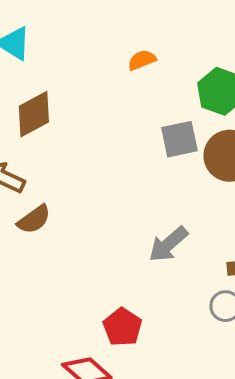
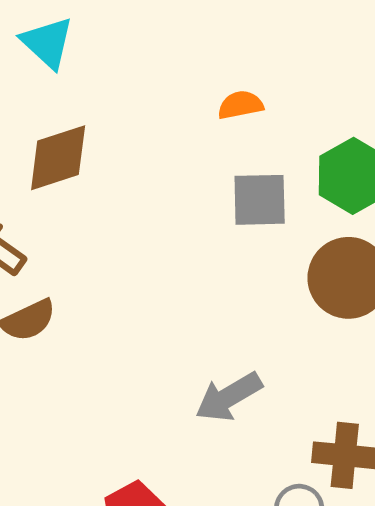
gray square: (179, 139) -> (260, 200), moved

